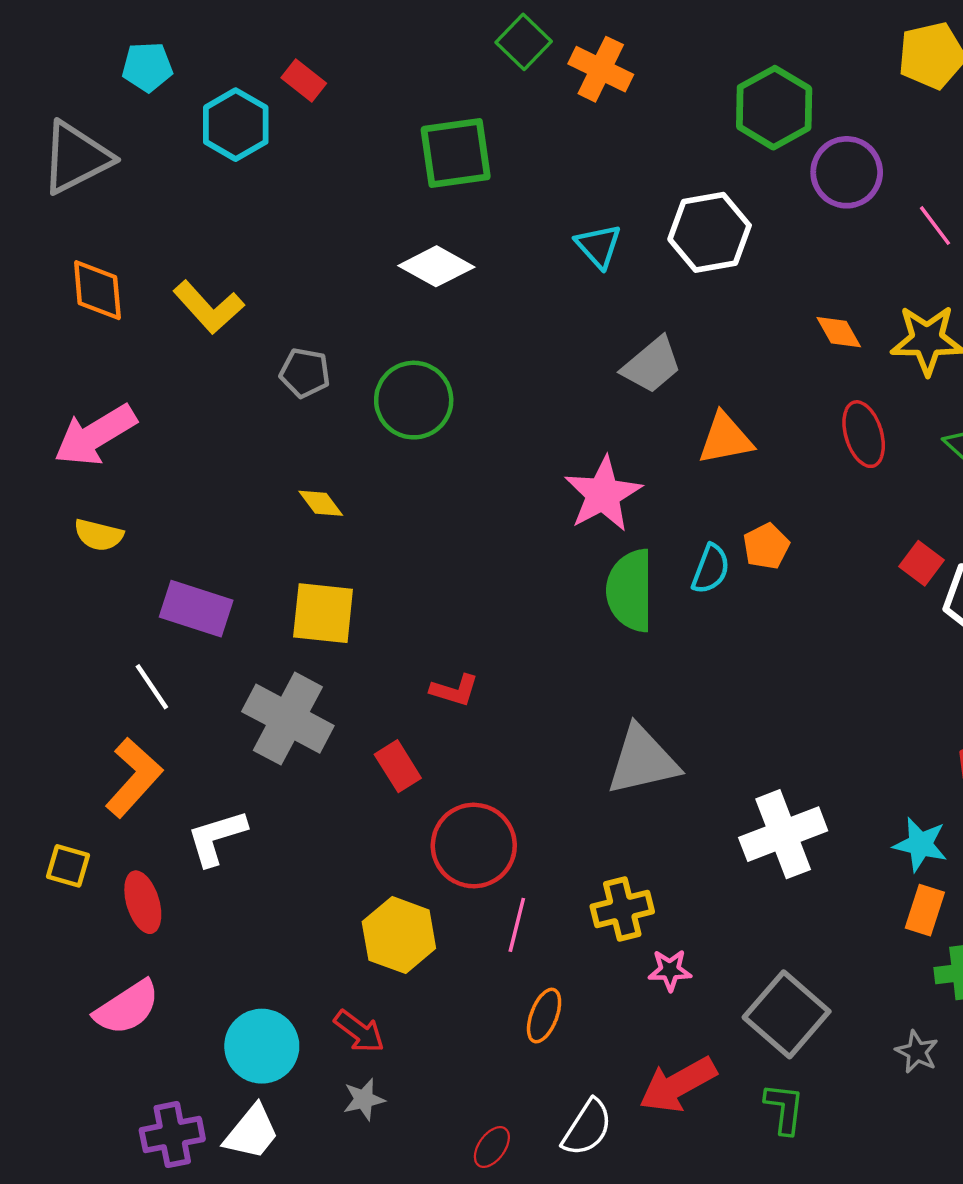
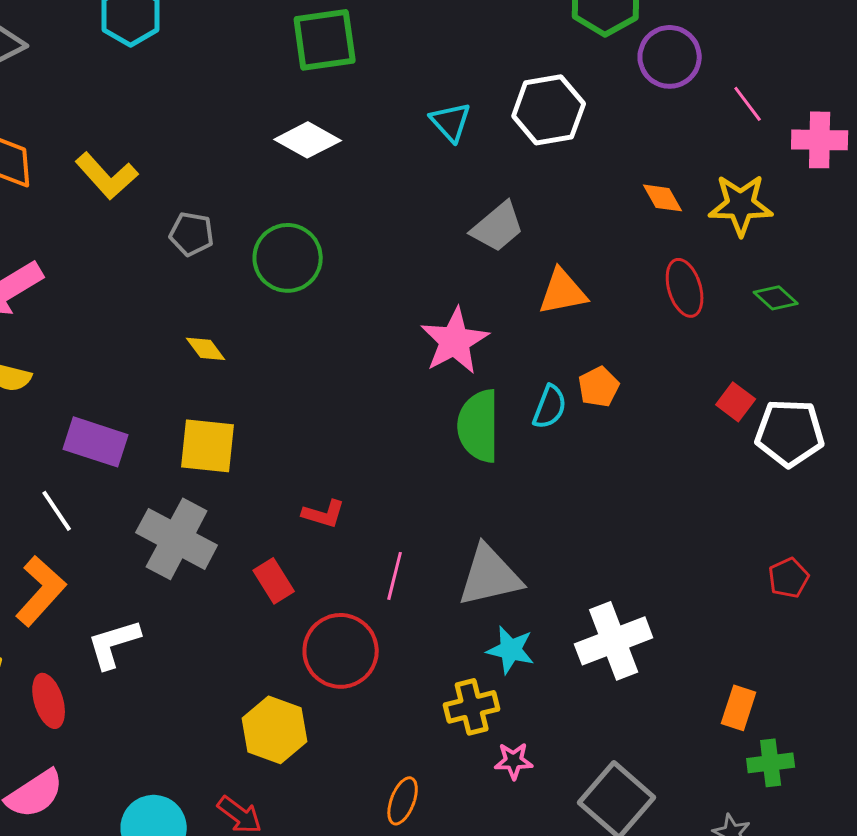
cyan star: (920, 844) -> (511, 650), moved
pink line: (517, 925) -> (395, 576), moved

